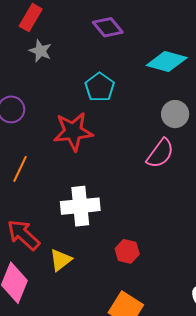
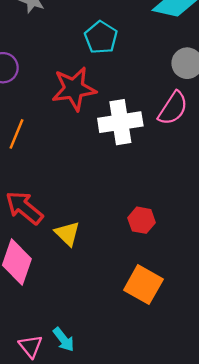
white cross: (80, 206) -> (120, 122), moved
yellow triangle: (61, 260) -> (67, 234), turned -35

